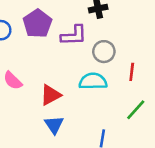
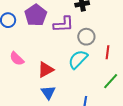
cyan semicircle: (93, 81) -> (78, 59), turned -45

